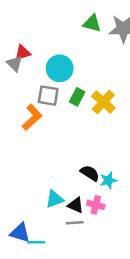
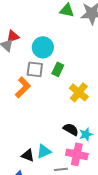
yellow cross: (103, 102) -> (79, 92), moved
black triangle: (76, 205) -> (28, 155), moved
pink cross: (96, 205) -> (77, 154), size x1.5

